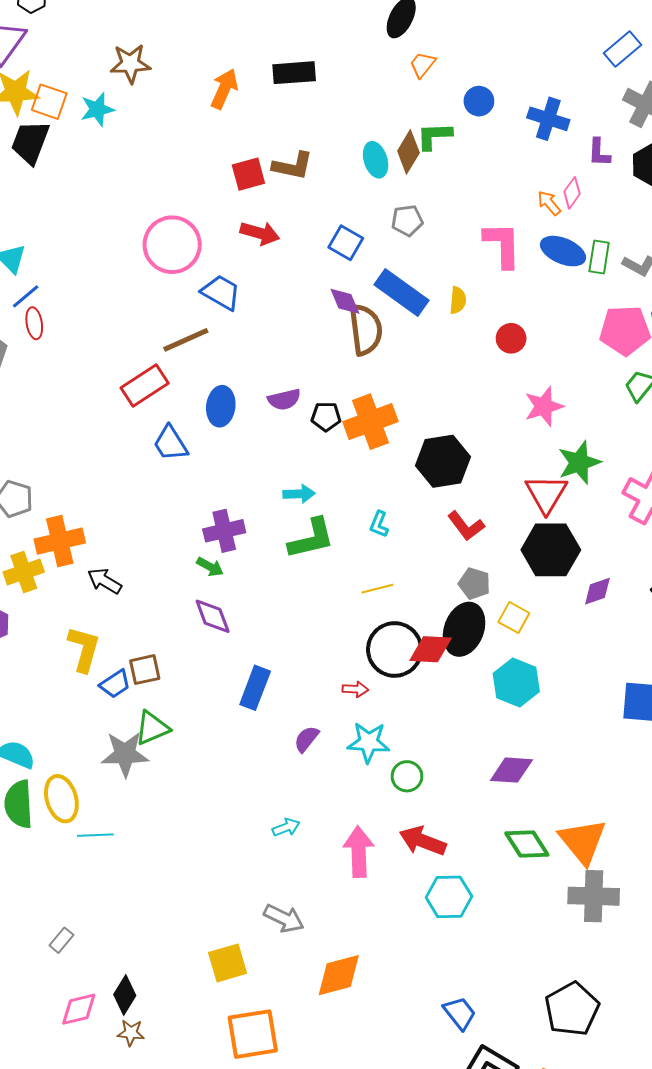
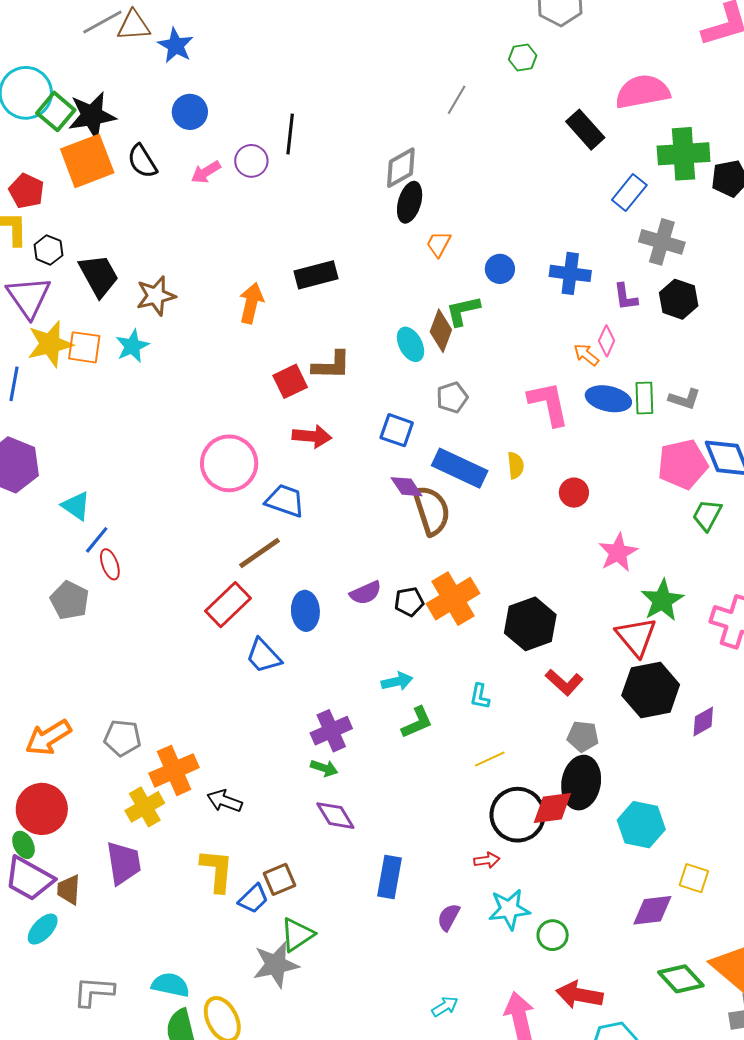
black trapezoid: (30, 142) -> (99, 276), moved, turned 141
green L-shape: (311, 539) -> (417, 722), size x0.7
yellow square: (514, 618) -> (694, 878), moved

